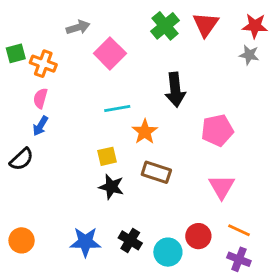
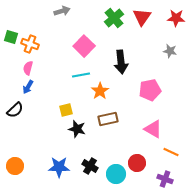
gray arrow: (78, 27) -> (62, 11), moved
green square: (16, 53) -> (11, 37), turned 32
pink square: (110, 53) -> (84, 46), moved
gray star: (249, 55) -> (170, 51), moved
yellow square: (107, 156) -> (66, 110), moved
brown rectangle: (156, 172) -> (108, 119), turned -30
pink triangle: (222, 187) -> (153, 129), turned -30
orange line: (239, 230) -> (171, 152), moved

